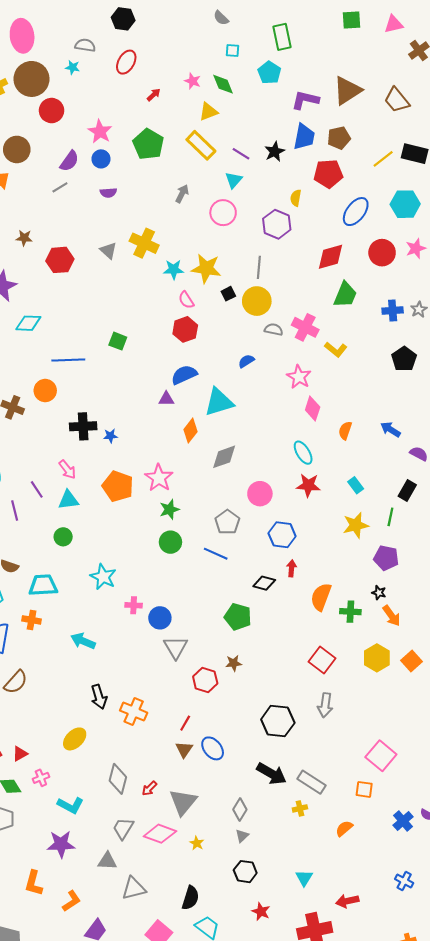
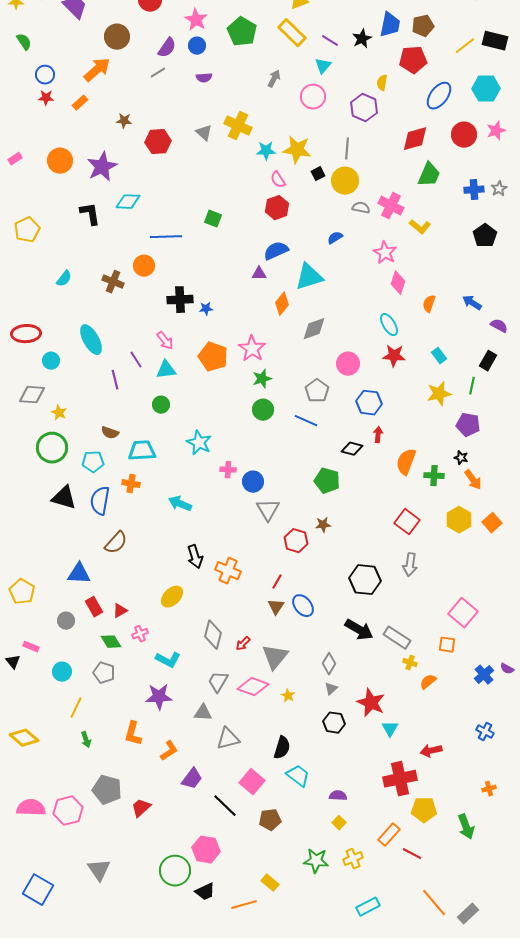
yellow cross: (300, 808) -> (410, 663), moved, turned 32
red star: (261, 912) -> (371, 703), moved, size x1.6

